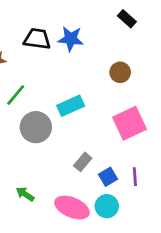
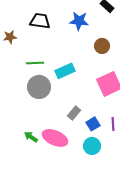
blue star: (71, 39) -> (79, 21), moved
green line: (16, 95) -> (35, 63), moved, turned 48
pink ellipse: (72, 208) -> (55, 138), moved

